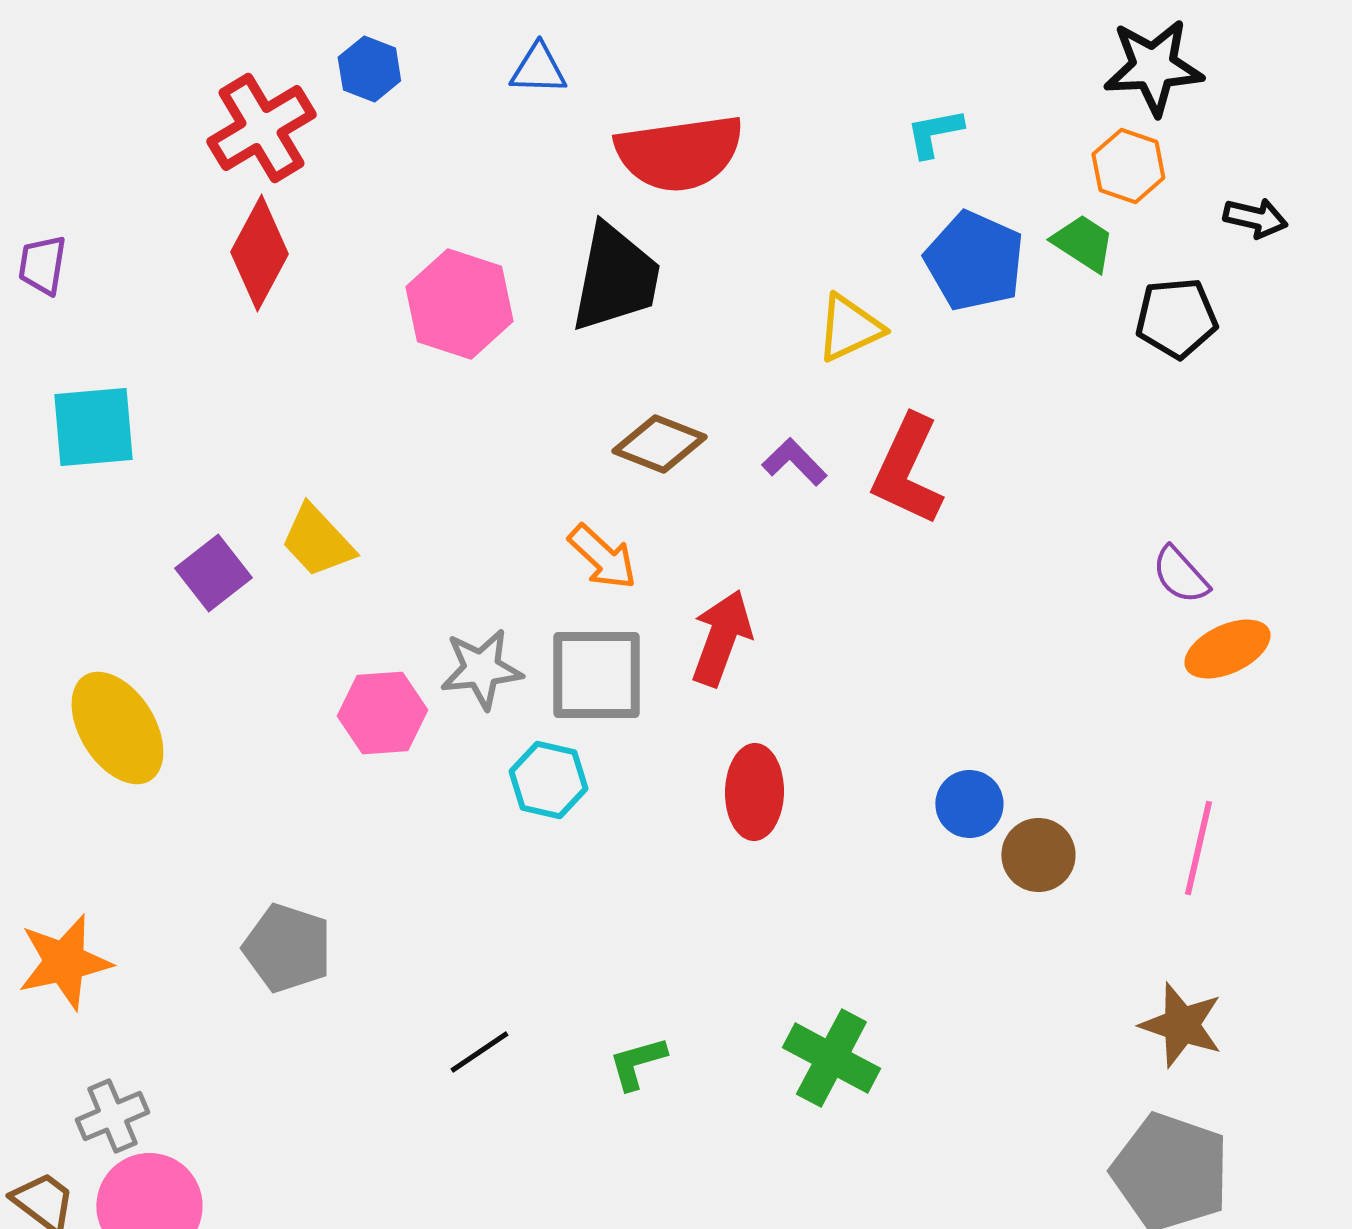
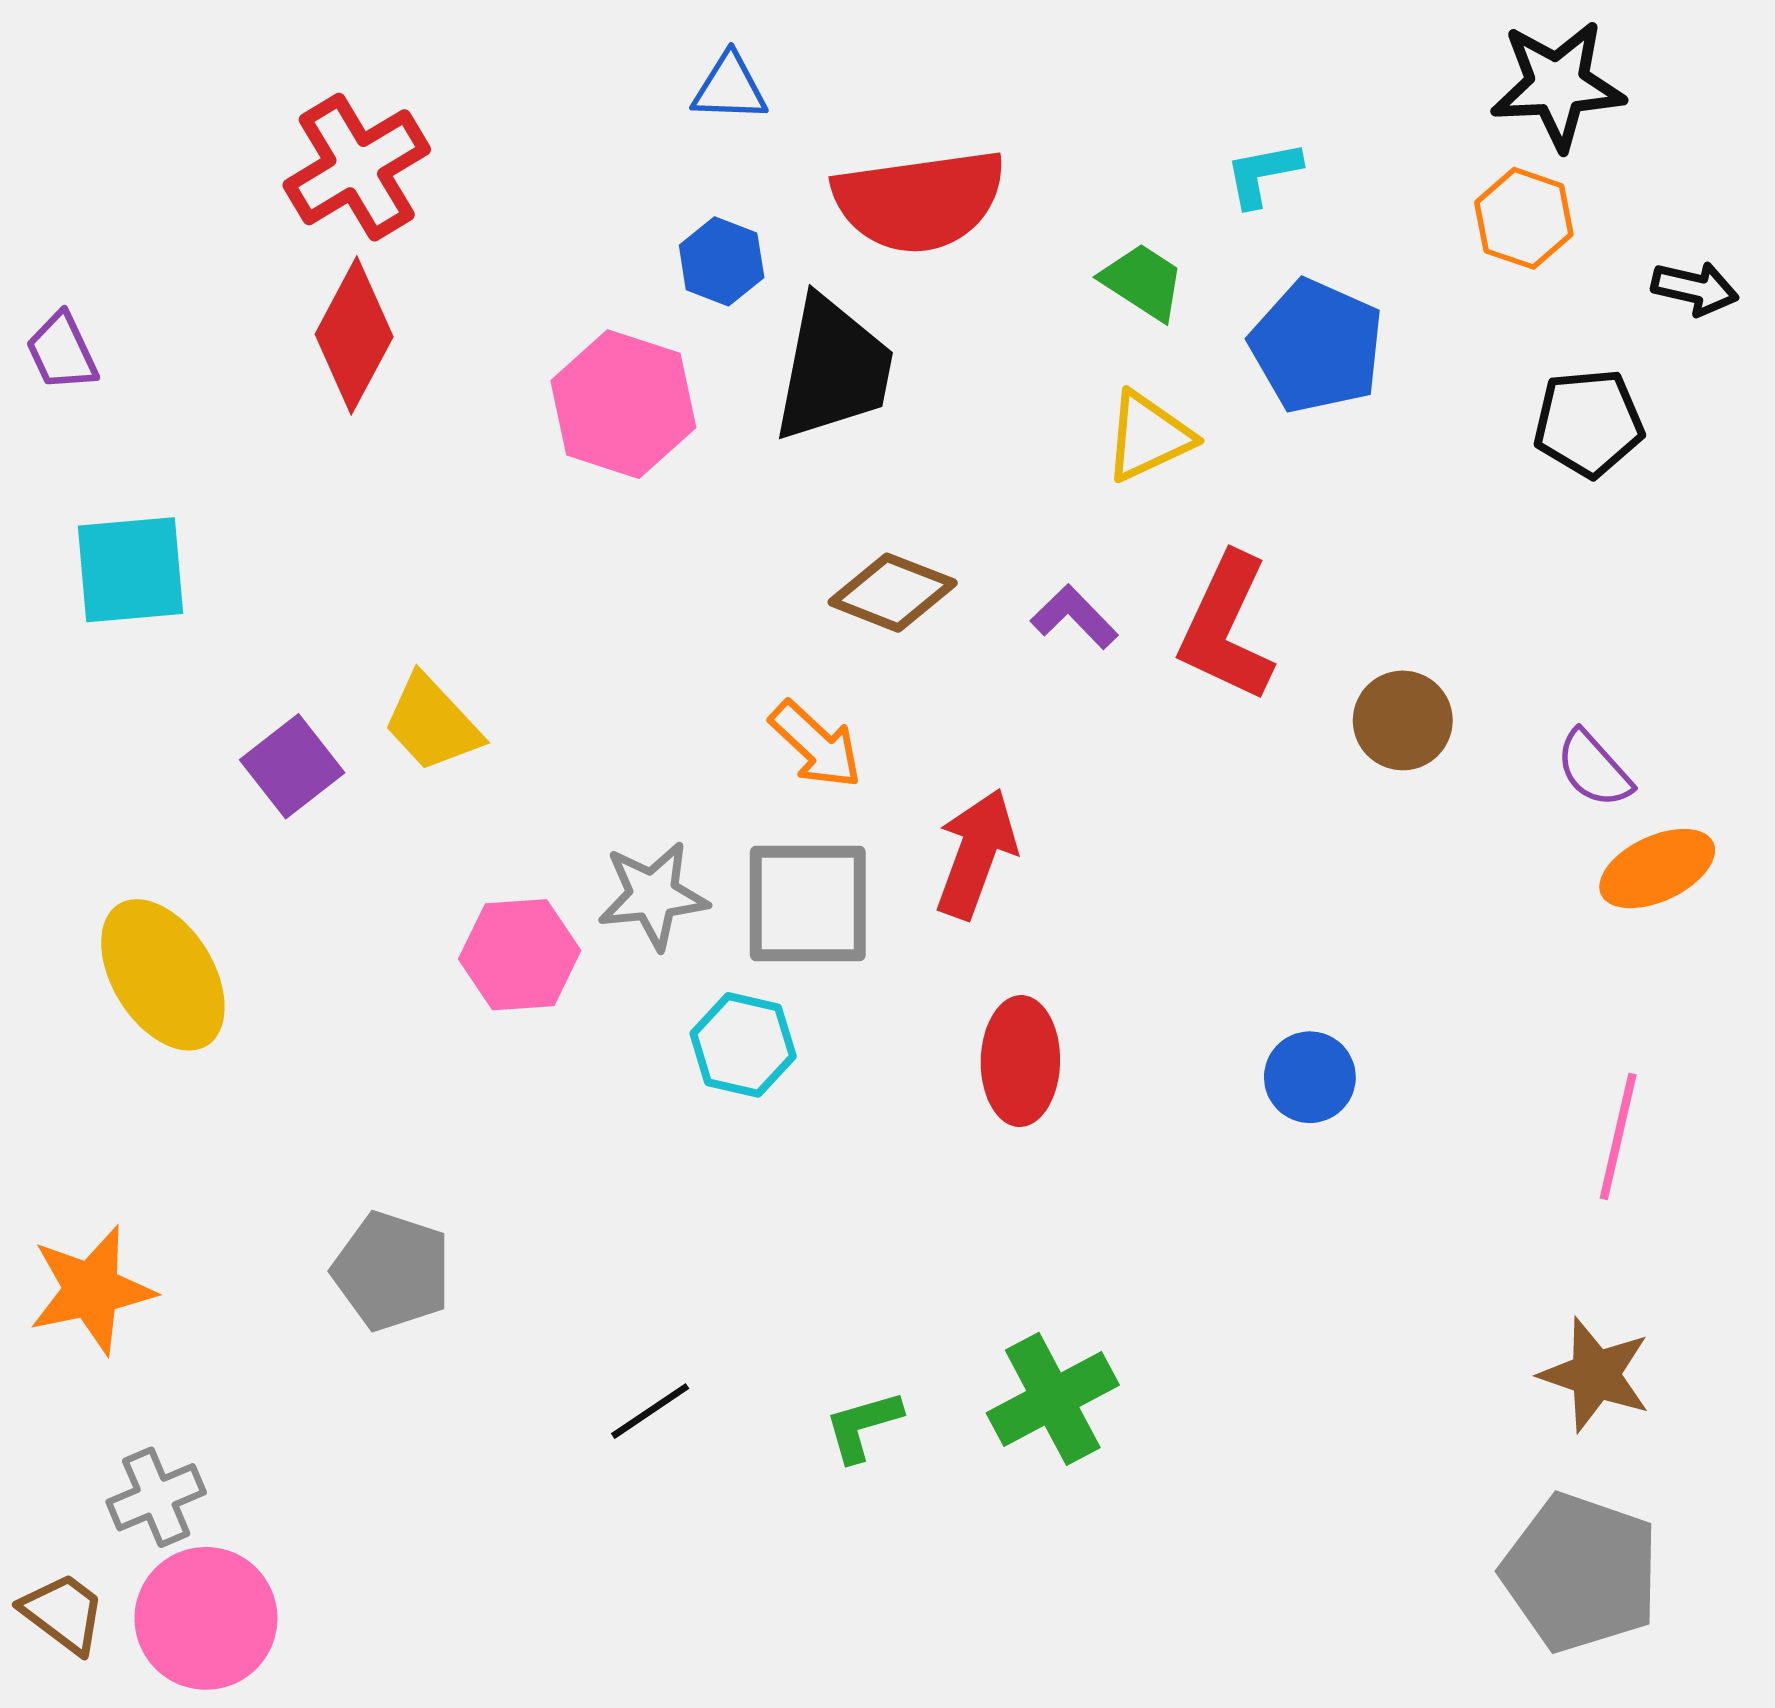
blue hexagon: (369, 69) -> (722, 261), moved
green trapezoid: (1083, 243) -> (1143, 282), moved
purple trapezoid: (42, 265) -> (62, 352), turned -34
brown circle: (1038, 855) -> (1403, 720), moved
green cross: (831, 1058) -> (1053, 1399), moved, turned 34

